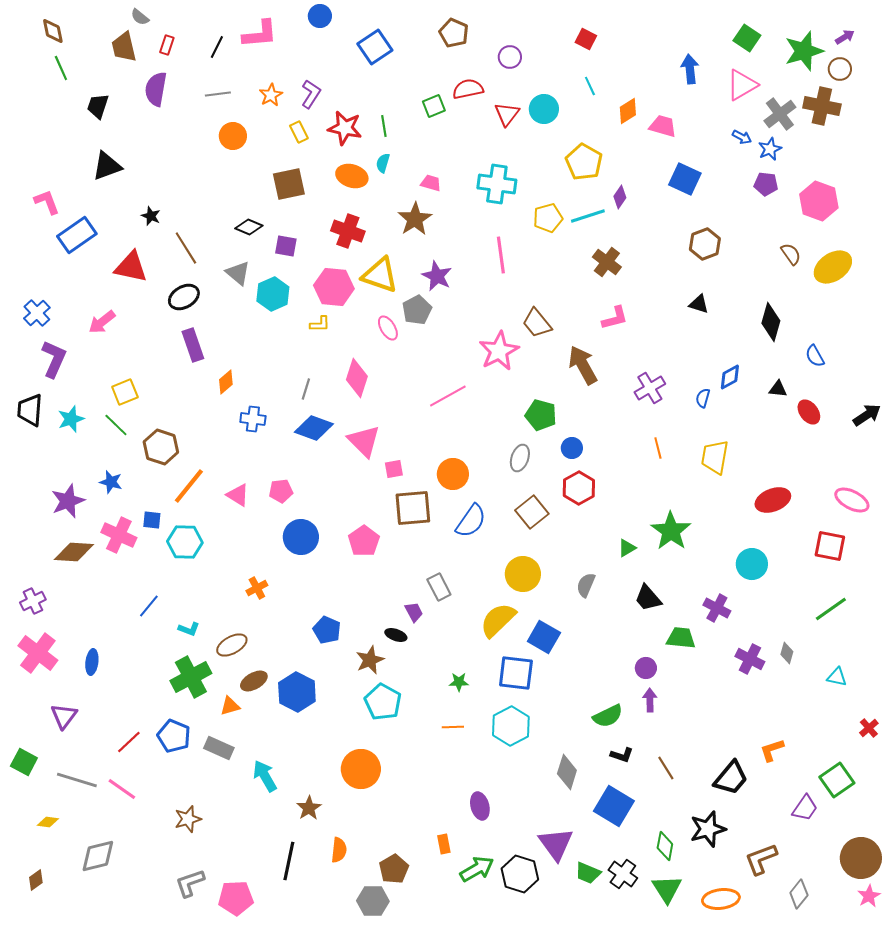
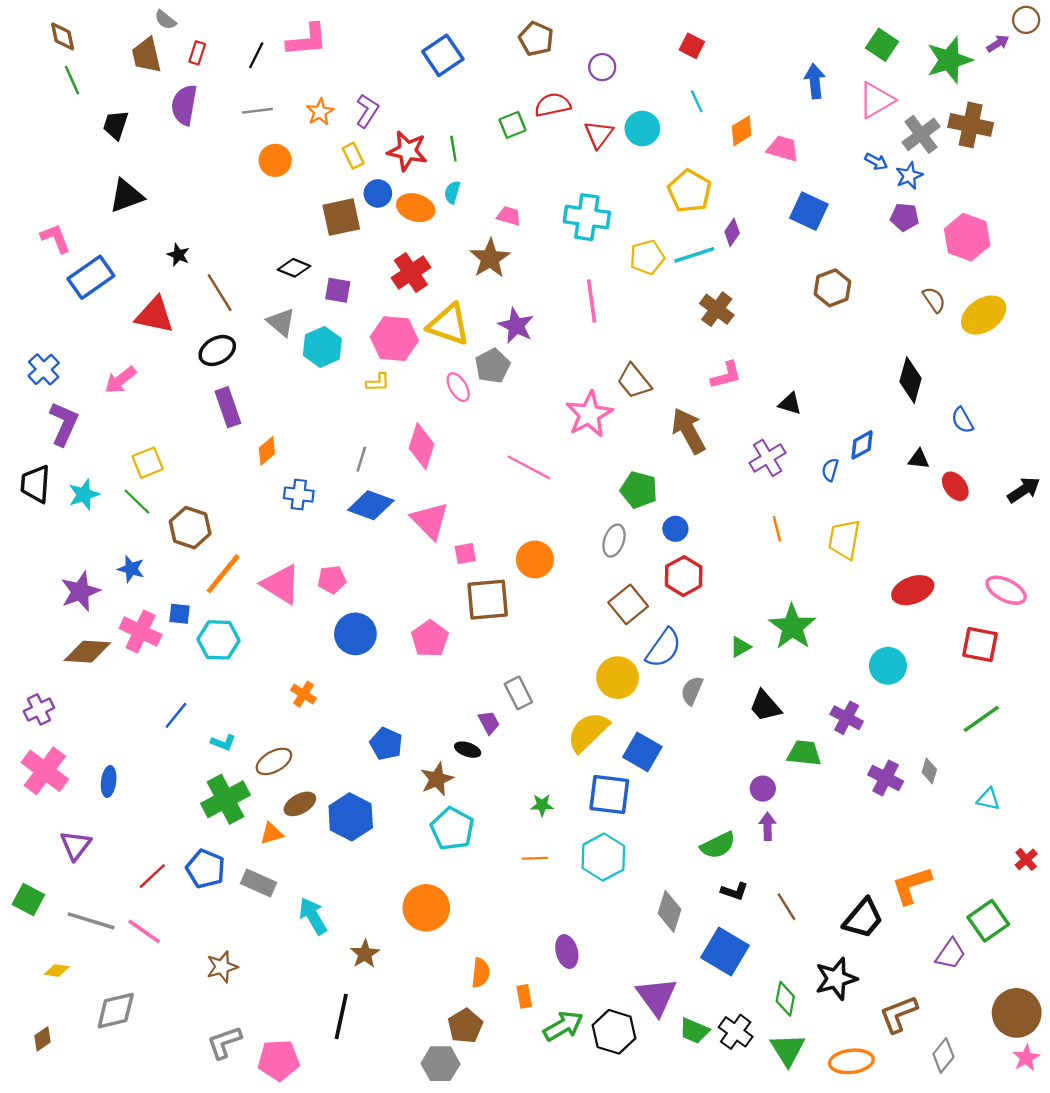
blue circle: (320, 16) -> (378, 193), moved
brown circle: (840, 69) -> (1026, 20), moved
red cross: (348, 231) -> (411, 273), turned 36
black triangle: (699, 304) -> (790, 404), moved
pink line: (448, 396) -> (529, 467), turned 57
pink triangle: (238, 495) -> (281, 584), size x1.5
blue semicircle: (471, 521) -> (664, 648), moved
orange cross: (257, 588) -> (303, 694), turned -30
orange L-shape: (772, 750) -> (912, 885), size x1.4
orange semicircle: (339, 850) -> (481, 973), moved

